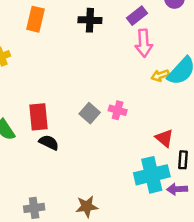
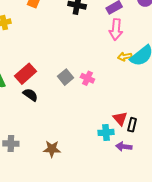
red rectangle: (39, 117) -> (26, 74), turned 45
red triangle: (164, 138) -> (120, 119), moved
cyan cross: (152, 175) -> (106, 132), size x0.6

